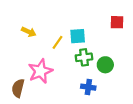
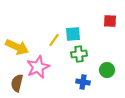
yellow arrow: (29, 32) -> (17, 47), moved, size x1.6
green circle: (105, 65) -> (107, 70), moved

